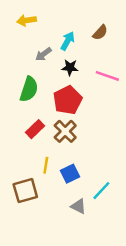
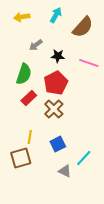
brown semicircle: (100, 32) -> (83, 27), size x1.6
cyan arrow: (68, 41) -> (56, 15), moved
red rectangle: (35, 129) -> (29, 98), moved
yellow line: (46, 165) -> (30, 137), moved

